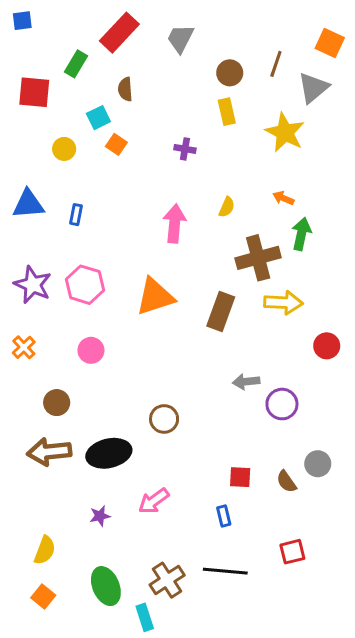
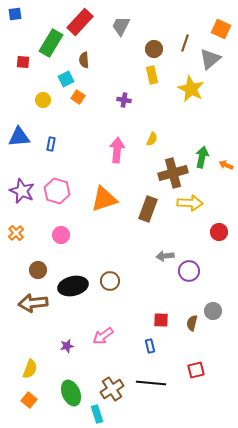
green rectangle: (76, 64) -> (51, 43), size x1.5
red square: (34, 92) -> (23, 62), size x0.6
orange arrow: (283, 198) -> (226, 165), moved
black ellipse: (109, 453) -> (73, 286), moved
brown semicircle: (286, 482) -> (192, 323), turned 49

